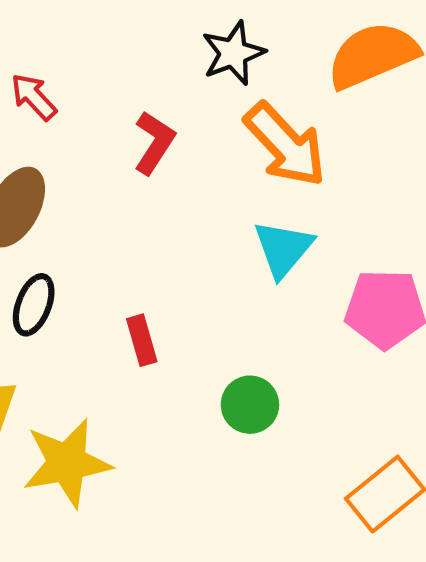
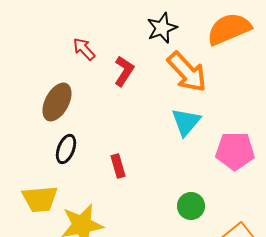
red arrow: (34, 97) -> (84, 49), moved
green circle: (250, 405) -> (191, 206), moved

